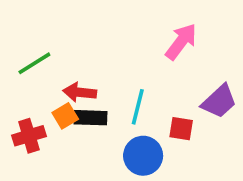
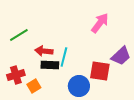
cyan line: (138, 107) -> (64, 57), moved
orange square: (65, 116) -> (34, 86), moved
red square: (181, 129) -> (100, 71), size x1.5

